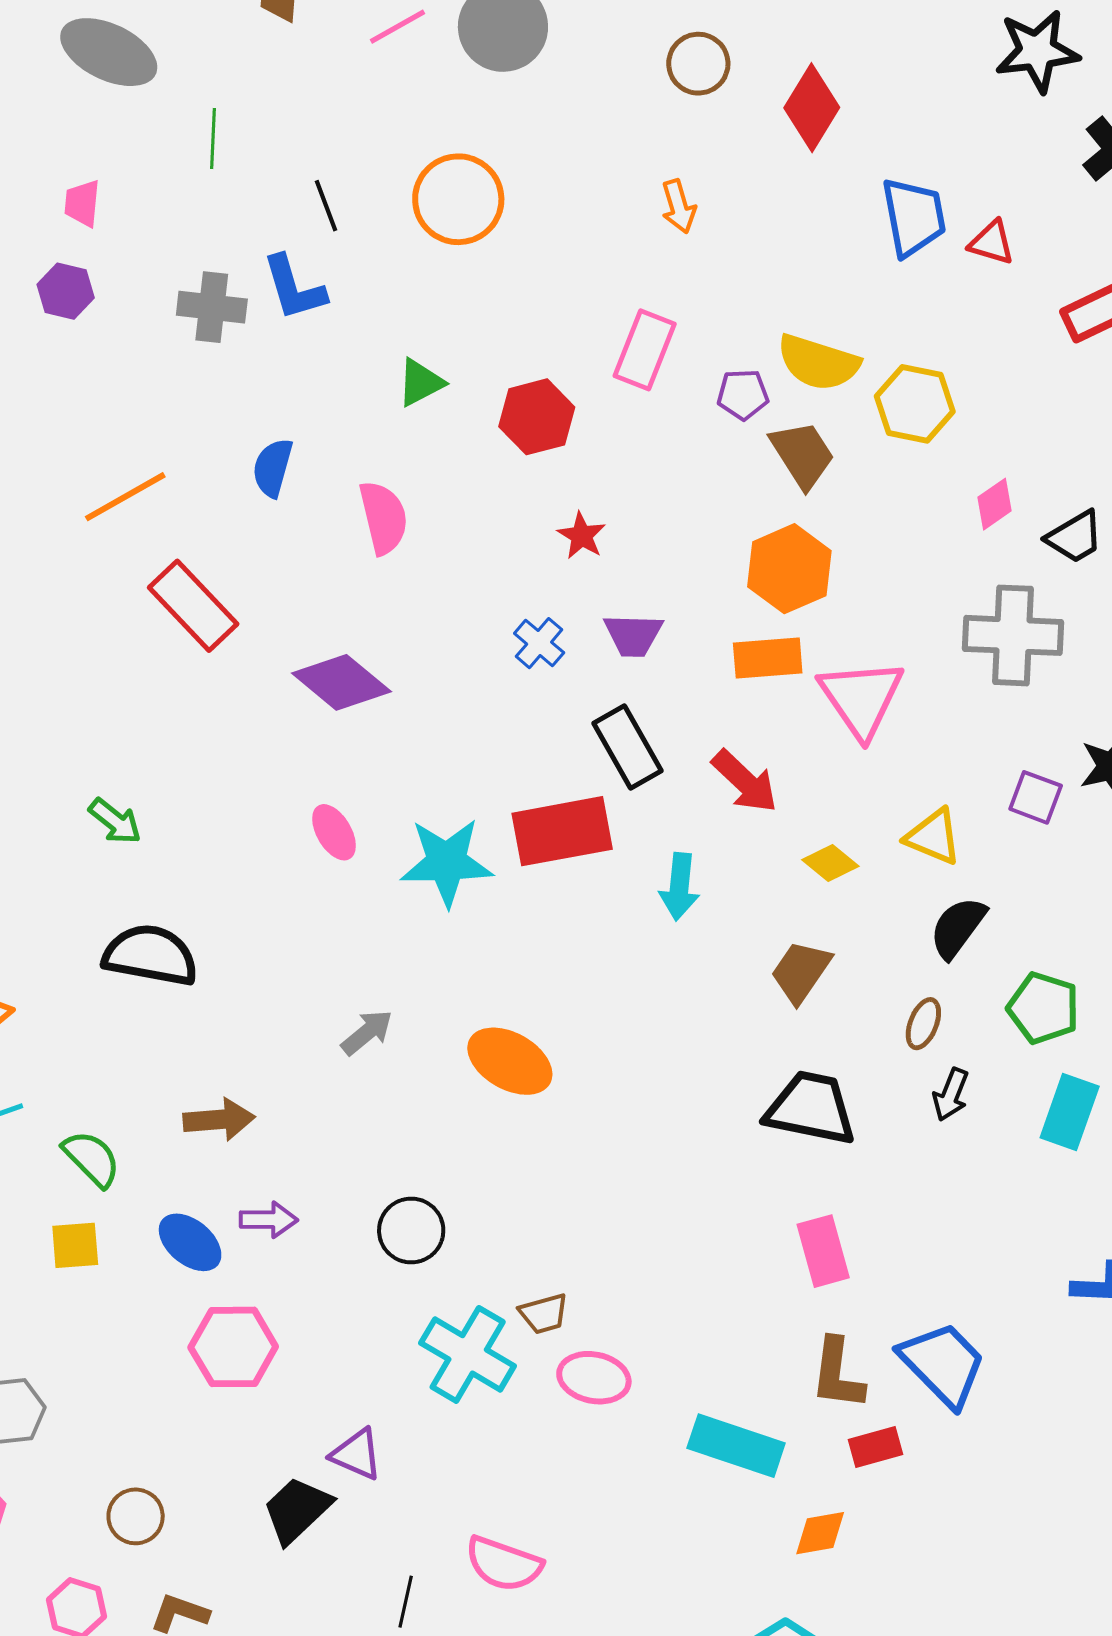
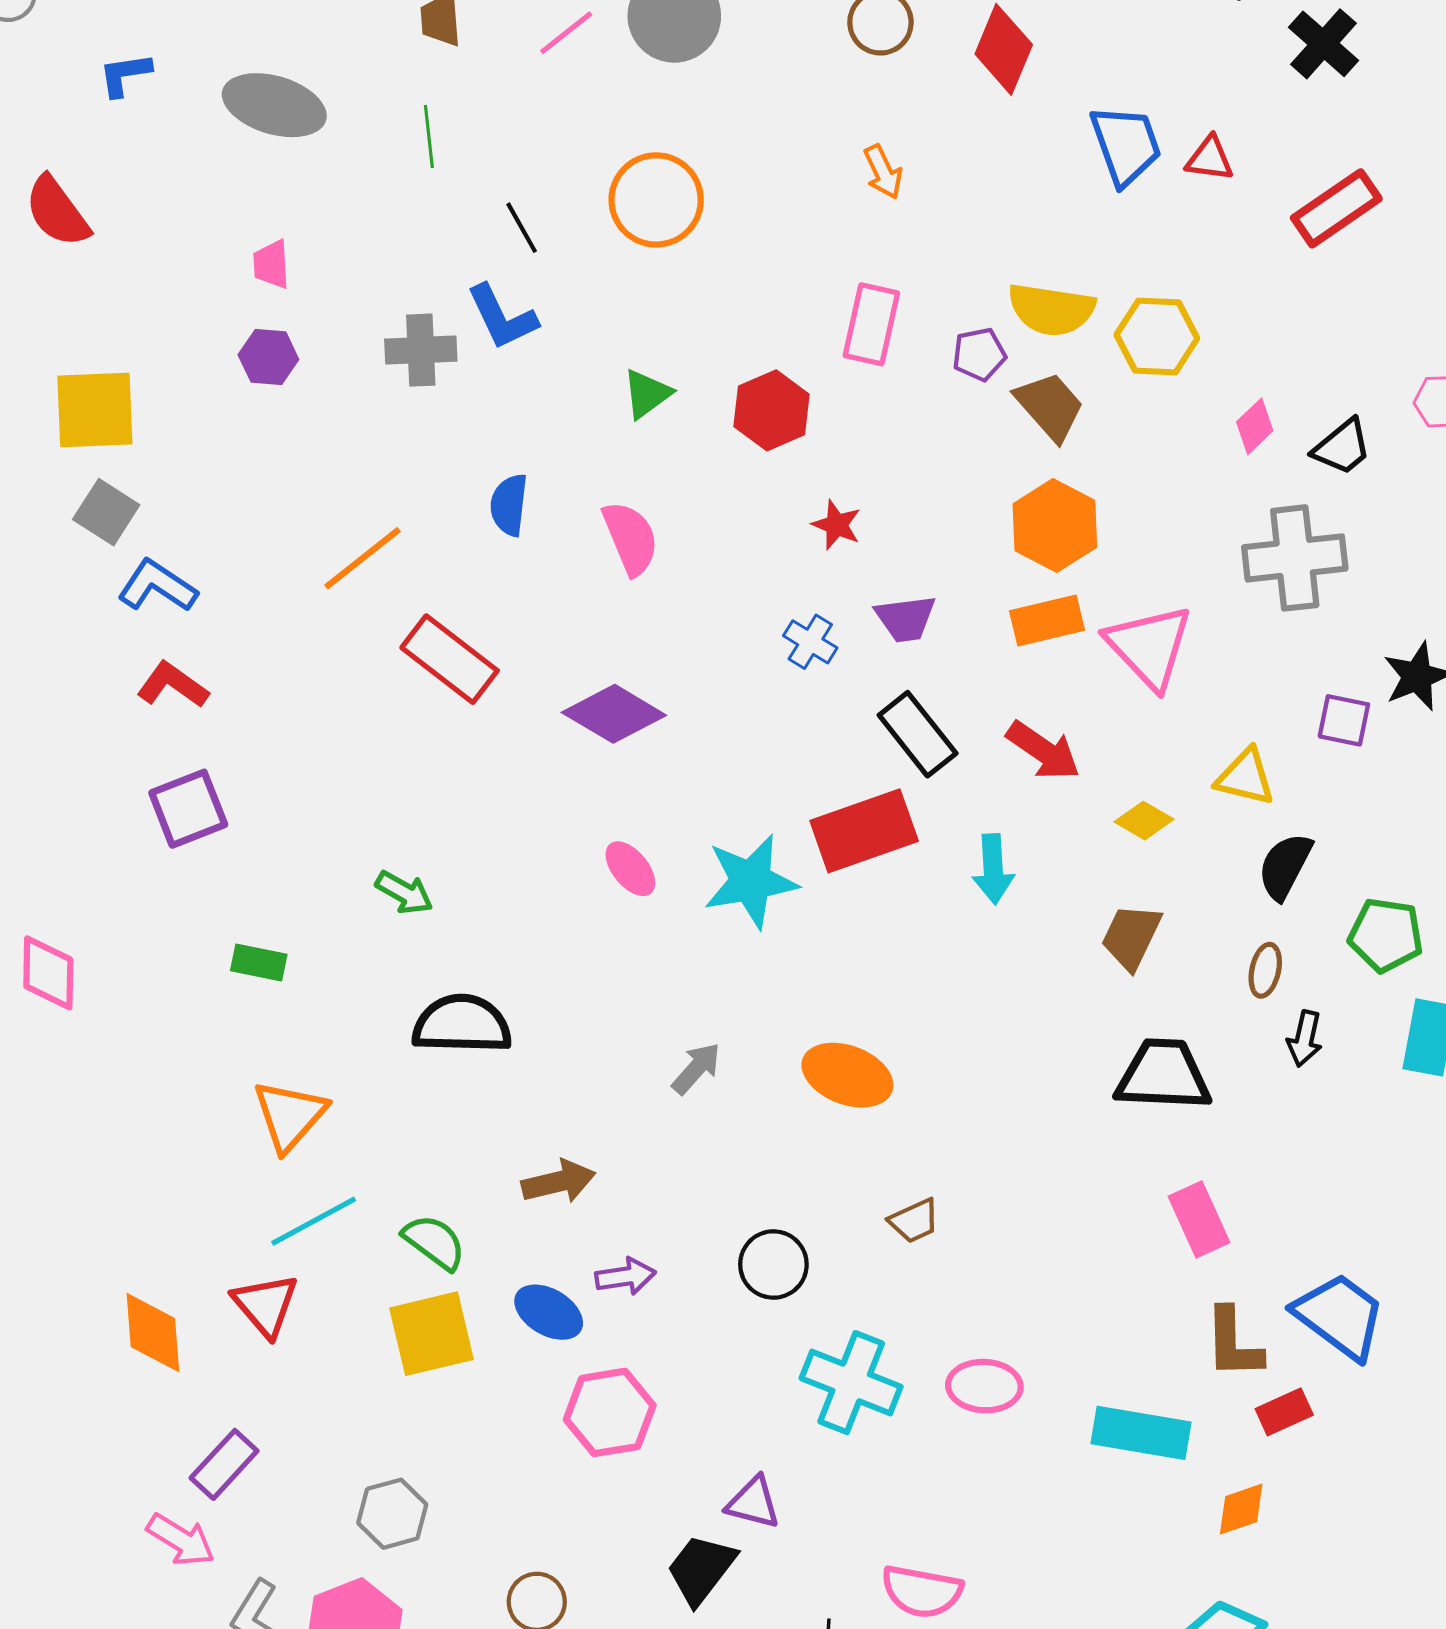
green line: (213, 138) -> (429, 137), moved
yellow square: (75, 1245) -> (431, 1334), size x1.6
brown trapezoid: (544, 1314) -> (914, 1221), moved

